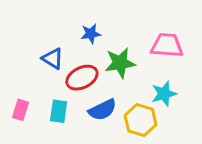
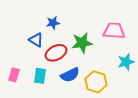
blue star: (91, 34) -> (53, 23), moved
cyan star: (164, 94) -> (126, 62), moved

